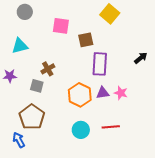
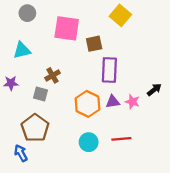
pink square: (61, 26) -> (67, 28), size x1.4
black arrow: (141, 58) -> (154, 90), moved

